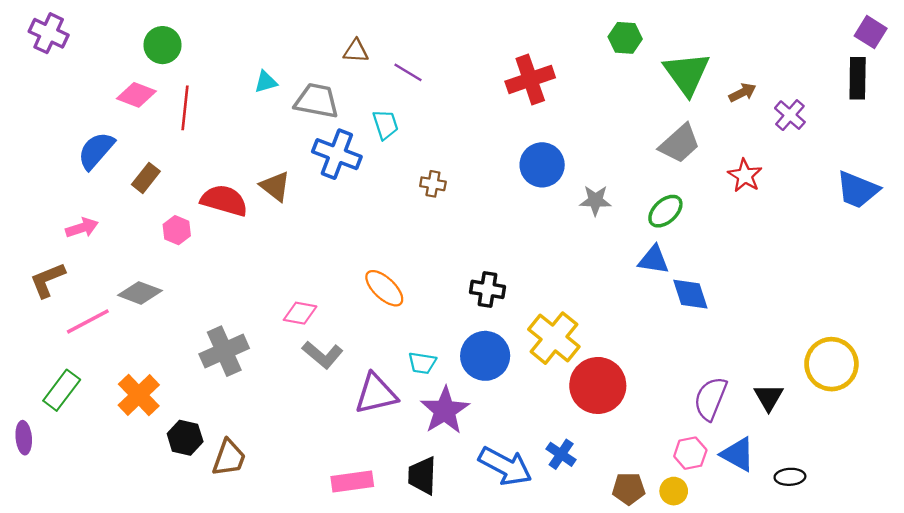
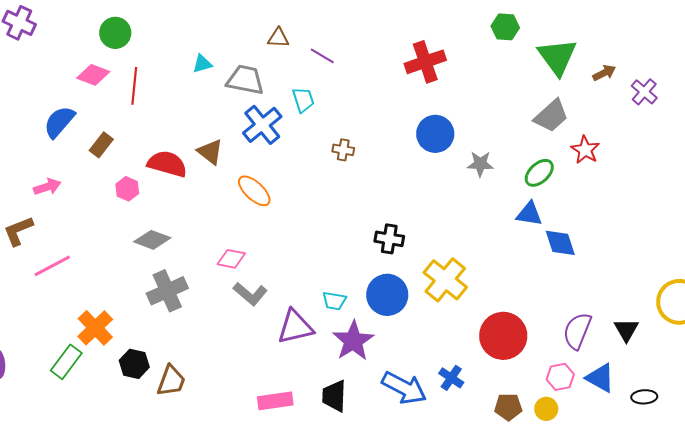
blue cross: (337, 154) -> (262, 125), turned 30
red star: (745, 176) -> (585, 150), moved
orange ellipse: (384, 288) -> (254, 191), moved
gray diamond: (140, 293) -> (152, 240), moved
red circle: (598, 385) -> (503, 336), moved
green rectangle: (62, 390) -> (66, 362), moved

